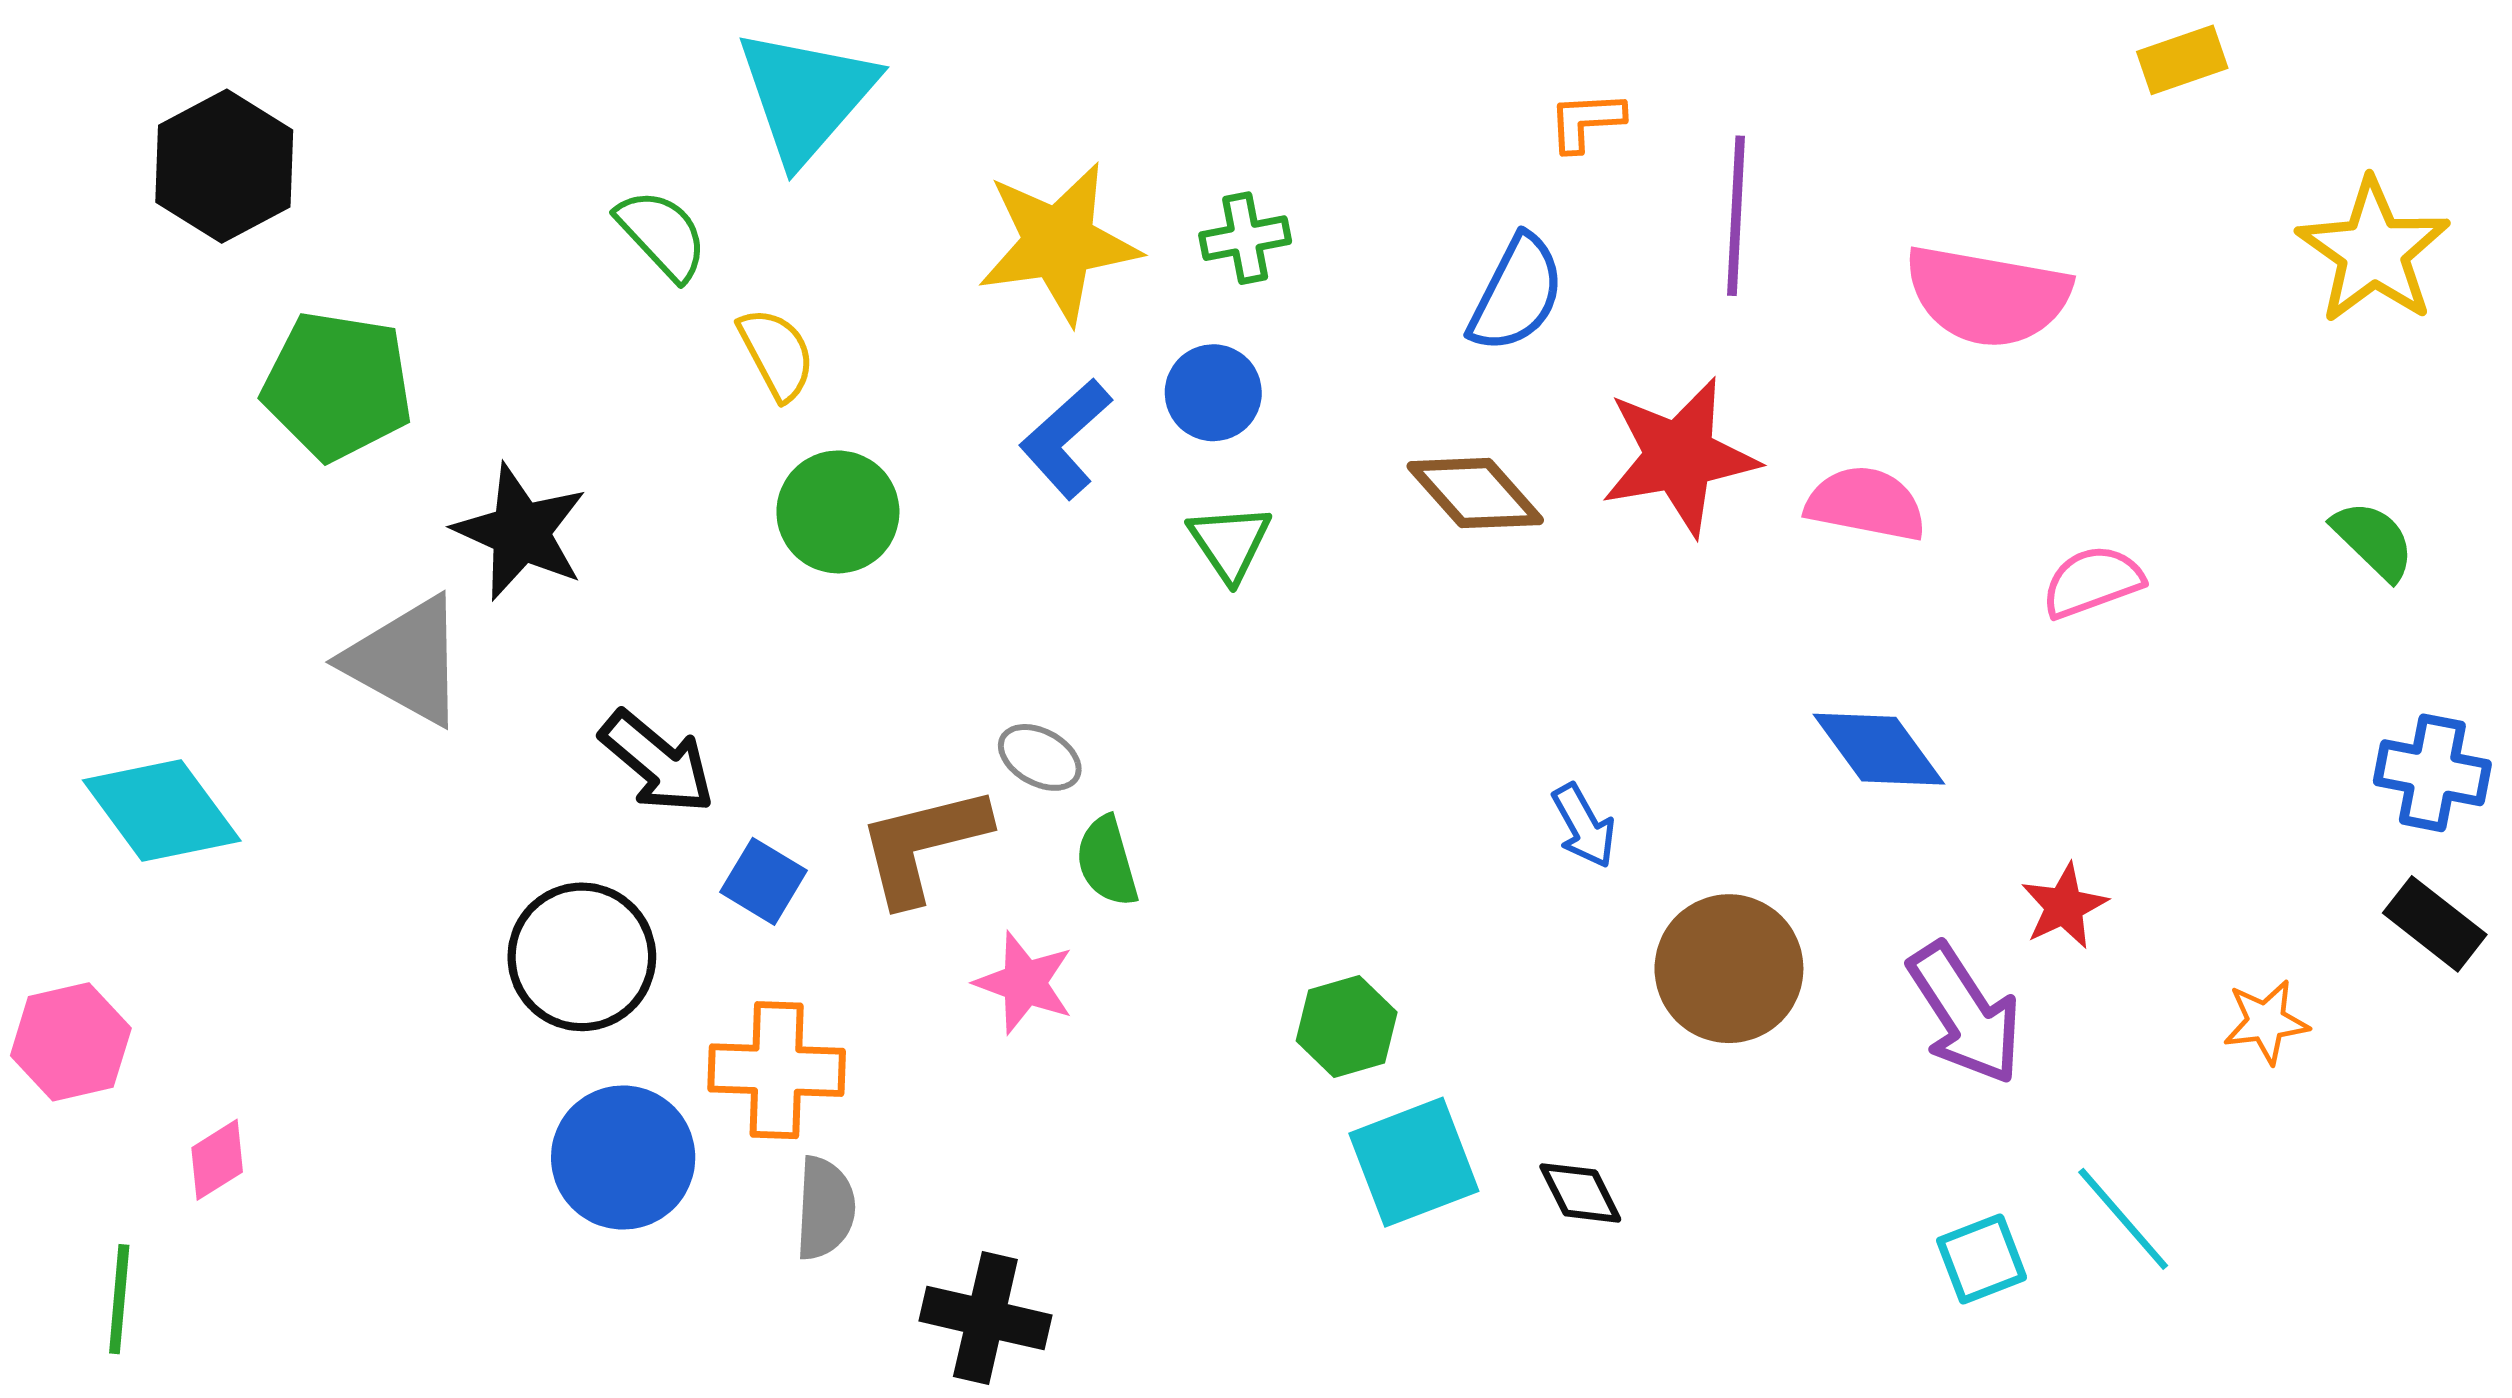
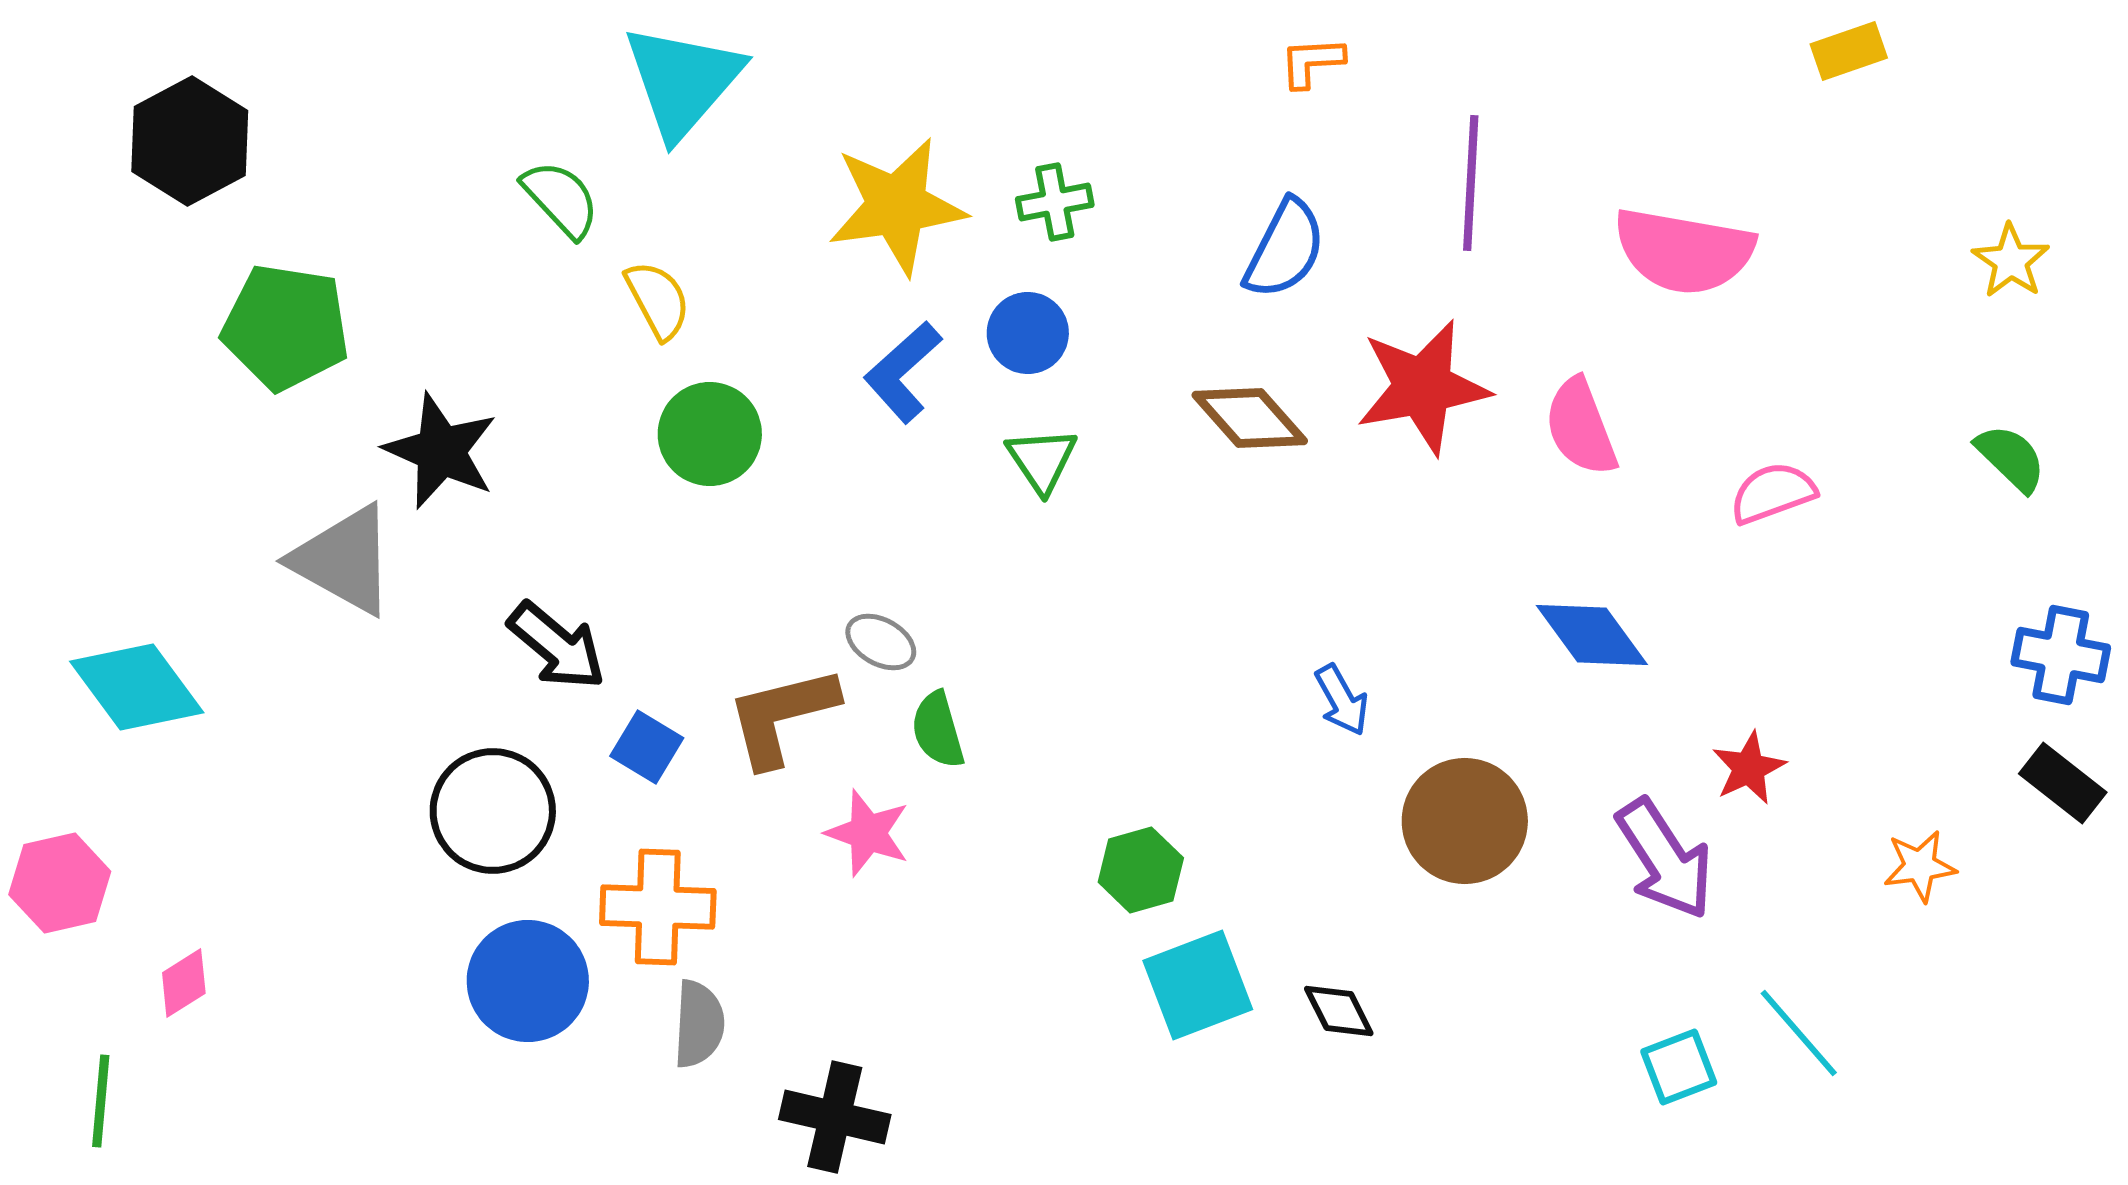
orange L-shape: (1586, 121) -> (1312, 62), moved
yellow star: (2373, 251) -> (2011, 261), moved, size x0.6
pink semicircle: (1866, 504) -> (1581, 427), turned -122

